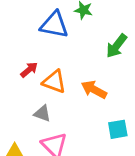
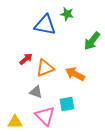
orange triangle: (54, 82) -> (45, 68), turned -42
cyan square: (118, 129) -> (67, 104), moved

